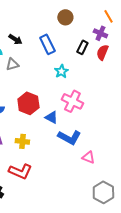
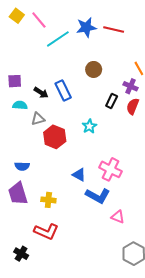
blue rectangle: (47, 44) -> (63, 90), moved
pink cross: (72, 101) -> (110, 169), moved
red hexagon: (28, 103) -> (55, 137), moved

